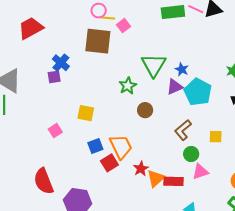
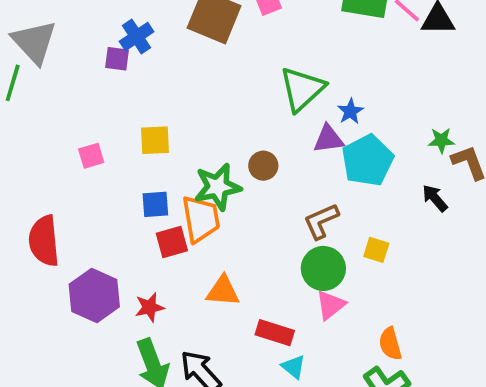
green star: (128, 86) -> (218, 187), moved, size x1.4
yellow square: (86, 113) -> (155, 140), turned -30
green circle: (191, 154) -> (323, 268), size x1.5
red star: (141, 169) -> (149, 307), moved
pink triangle: (200, 172) -> (331, 305), turned -36
orange triangle: (156, 178) -> (223, 291), moved, turned 30
red rectangle: (173, 181) -> (275, 333), moved

